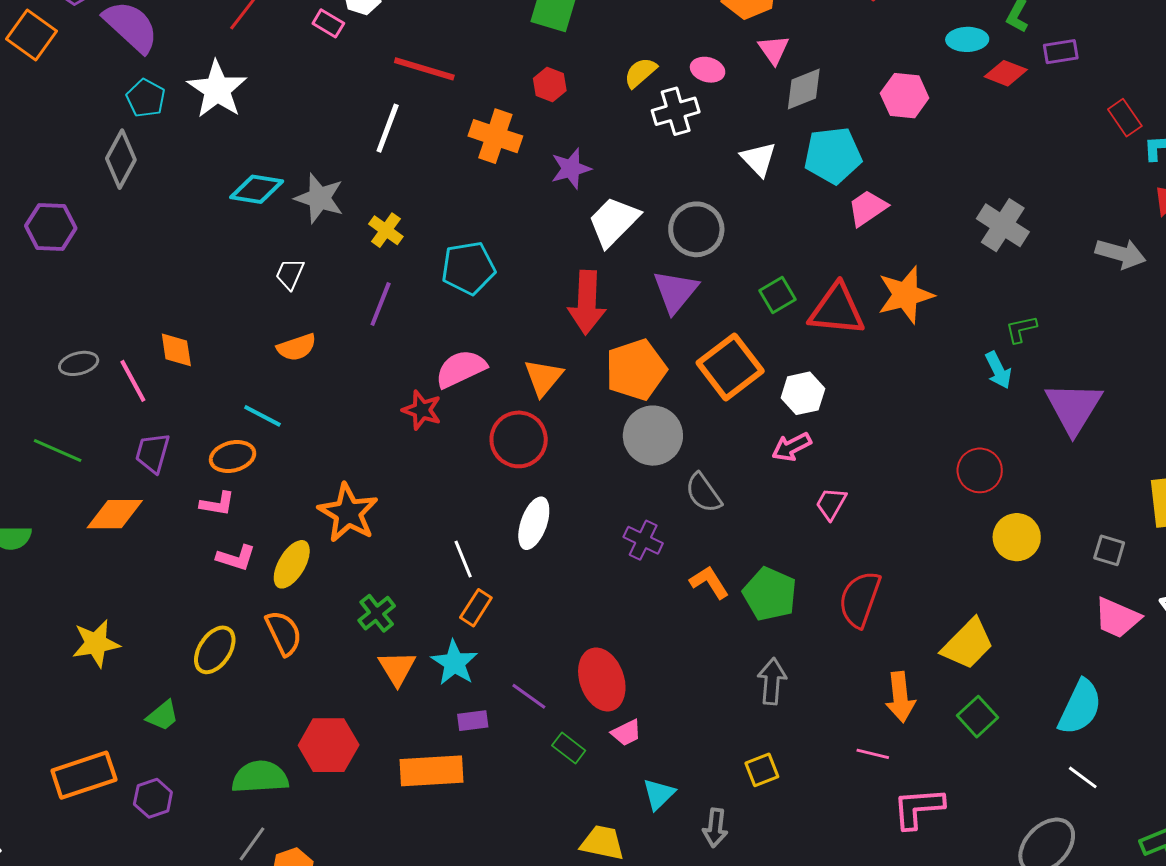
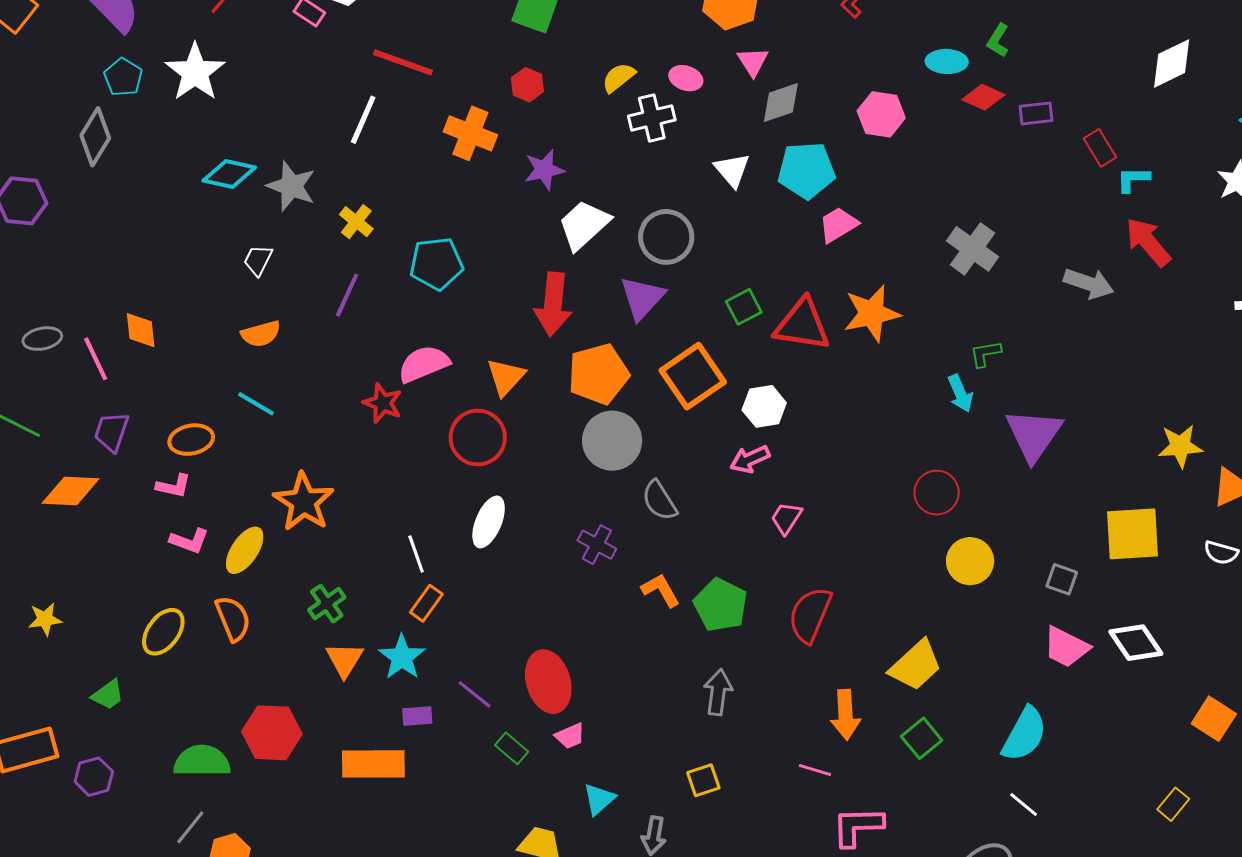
purple rectangle: (1061, 52) -> (1036, 113), moved
cyan line: (262, 416) -> (256, 404), moved
yellow star: (96, 643) -> (45, 619), size x0.7

